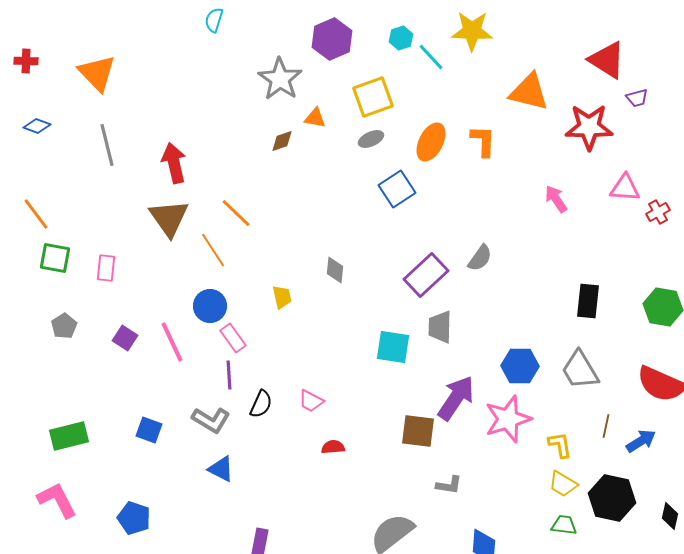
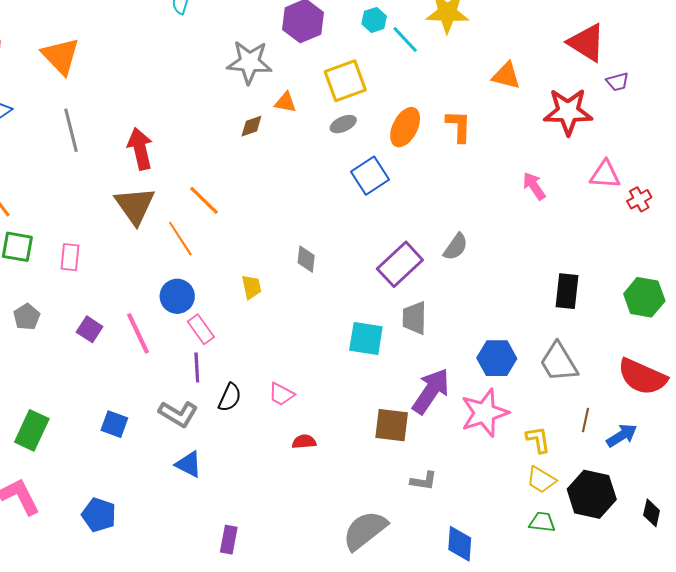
gray star: (280, 79) -> (249, 62), turned -30
orange triangle: (529, 92) -> (506, 76), size x0.7
green rectangle: (69, 436) -> (32, 430), turned -51

